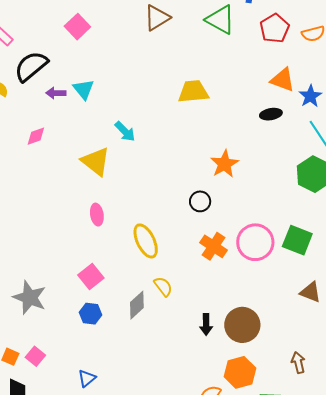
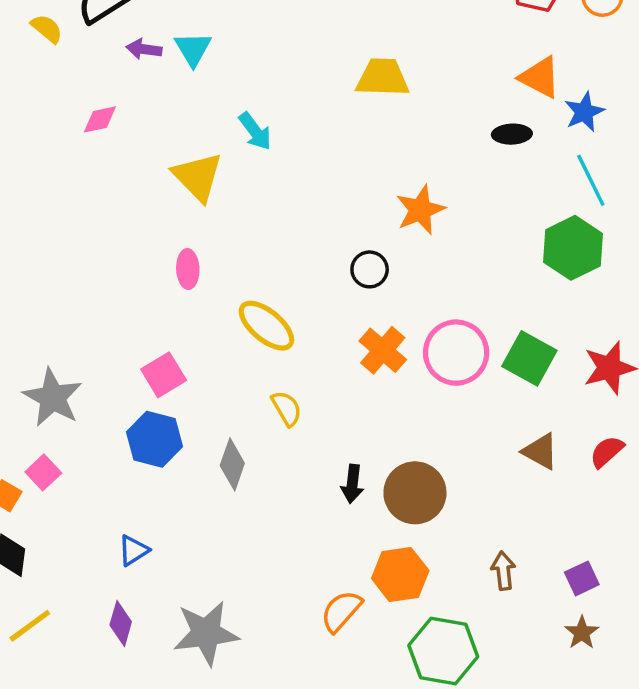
yellow ellipse: (146, 241) -> (266, 326), turned -32
gray diamond: (137, 305) -> (232, 464), moved, turned -36
blue hexagon: (91, 314) -> (154, 439), size x1.4
pink square: (35, 356) -> (43, 472), moved

